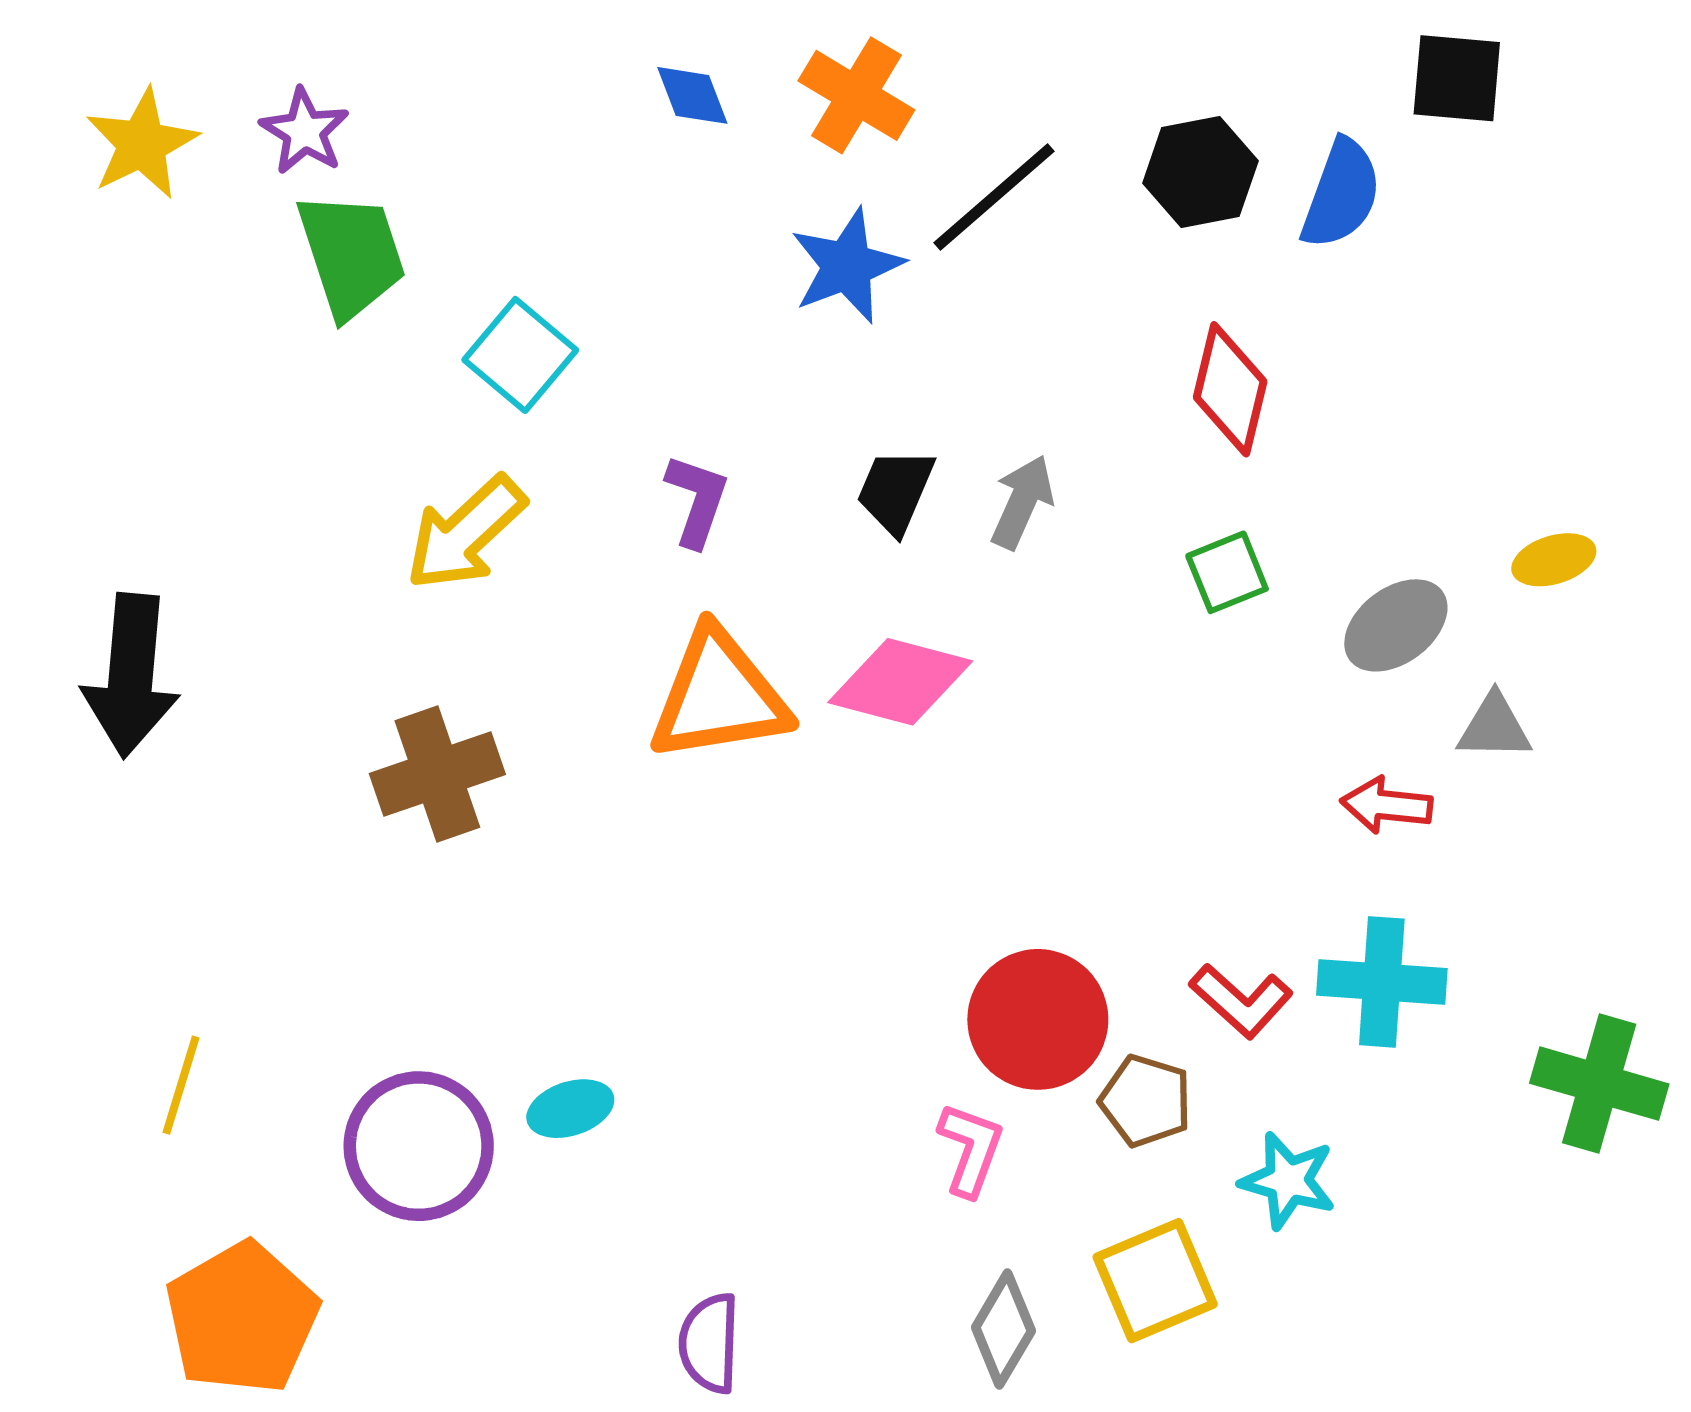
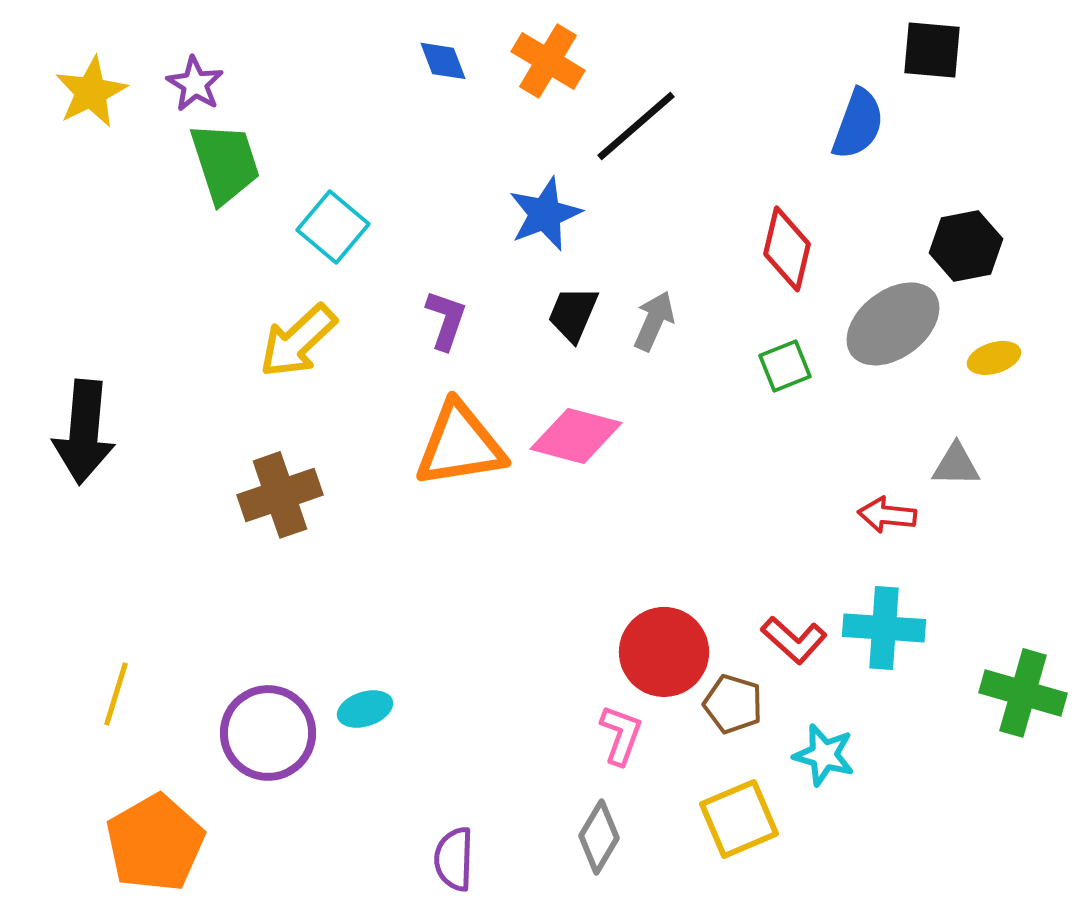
black hexagon: (1200, 172) -> (966, 246), moved
blue star: (847, 266) -> (545, 214), moved
gray ellipse: (1396, 625) -> (893, 324), moved, size x1.4
gray diamond: (1003, 1329) -> (599, 837), moved

